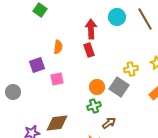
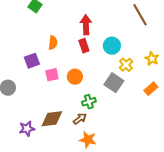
cyan circle: (117, 17) -> (112, 46), moved
yellow cross: (131, 69) -> (126, 65), turned -32
orange circle: (97, 87) -> (75, 77), moved
brown arrow: (109, 123) -> (80, 119), moved

